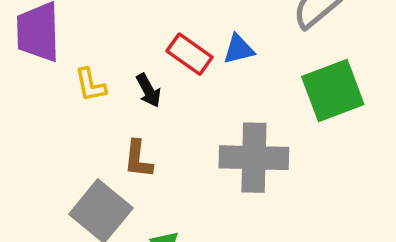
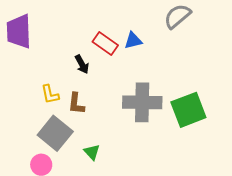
yellow L-shape: (90, 85) -> (50, 94), moved
green square: (333, 91) -> (188, 110), moved

